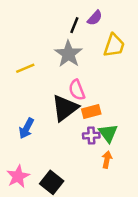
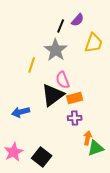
yellow line: (25, 68) -> (32, 65), moved, turned -49
blue arrow: (26, 128) -> (21, 112), turned 48
green triangle: (108, 133) -> (96, 148), moved, turned 48

